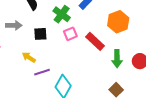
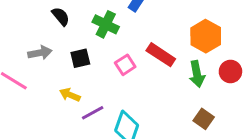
orange hexagon: (118, 22) -> (206, 36), moved
pink square: (70, 34) -> (125, 65), moved

